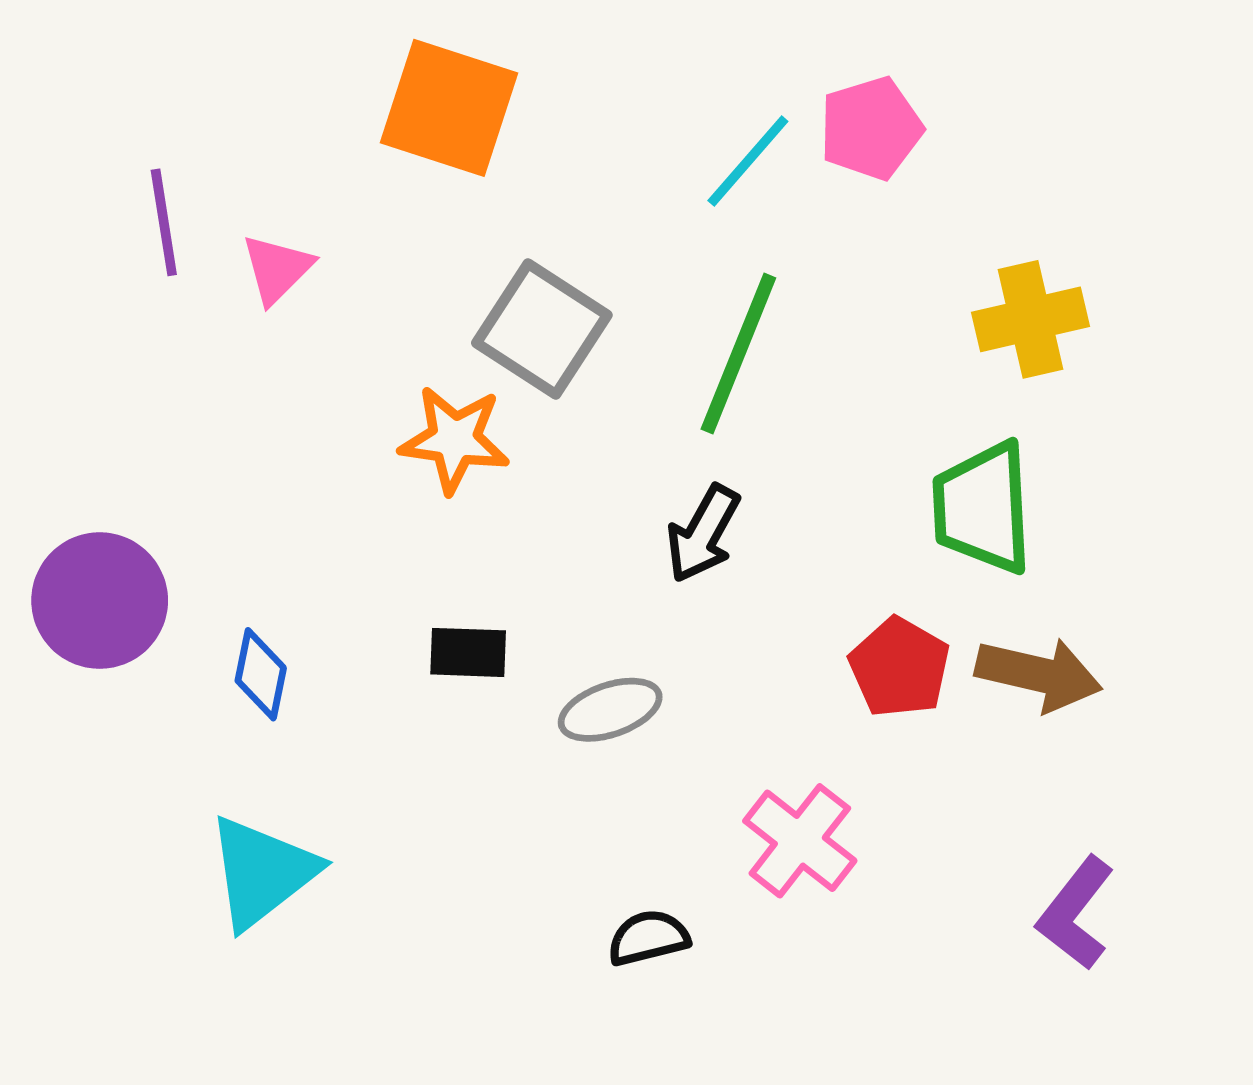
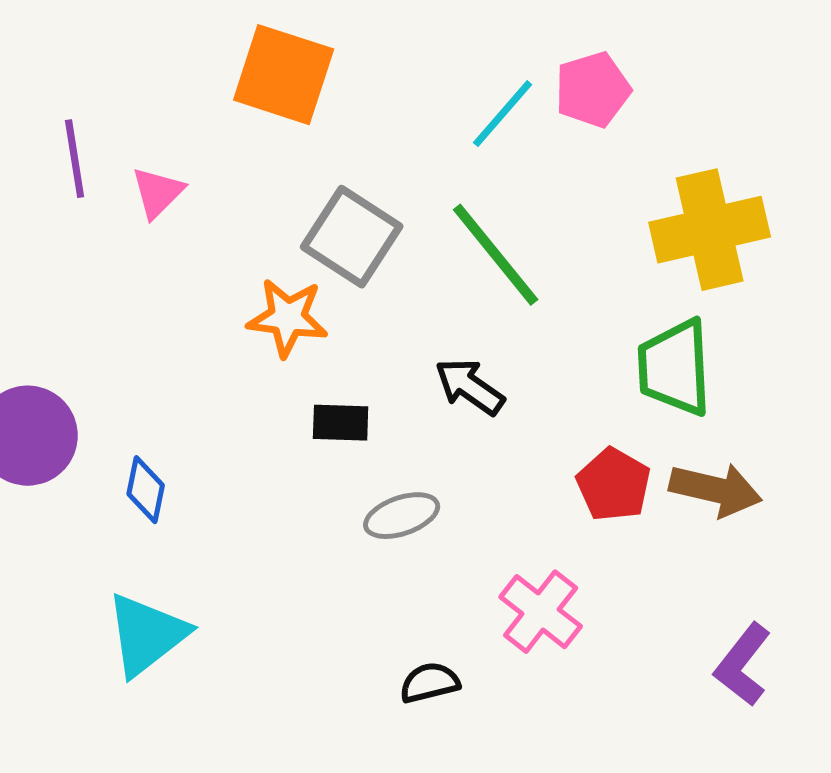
yellow cross: (1030, 319) -> (710, 230), size x1.4
green line: (738, 354) -> (496, 255), turned -61
black arrow: (703, 534) -> (470, 387), turned 96
black rectangle: (468, 652) -> (341, 423), moved

